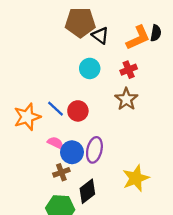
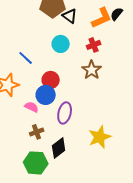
black semicircle: (156, 33) -> (117, 14), turned -152
blue line: (55, 109) -> (26, 58), moved
blue circle: (72, 152) -> (46, 95), moved

